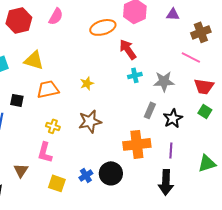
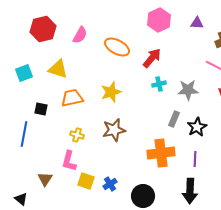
pink semicircle: (56, 16) -> (80, 35), moved
orange ellipse: (103, 27) -> (117, 47), moved, turned 45
red arrow: (128, 49) -> (152, 58), turned 75
yellow star: (87, 83) -> (111, 92), size x1.5
black circle: (111, 173) -> (143, 196), moved
yellow square: (57, 183) -> (86, 181), moved

